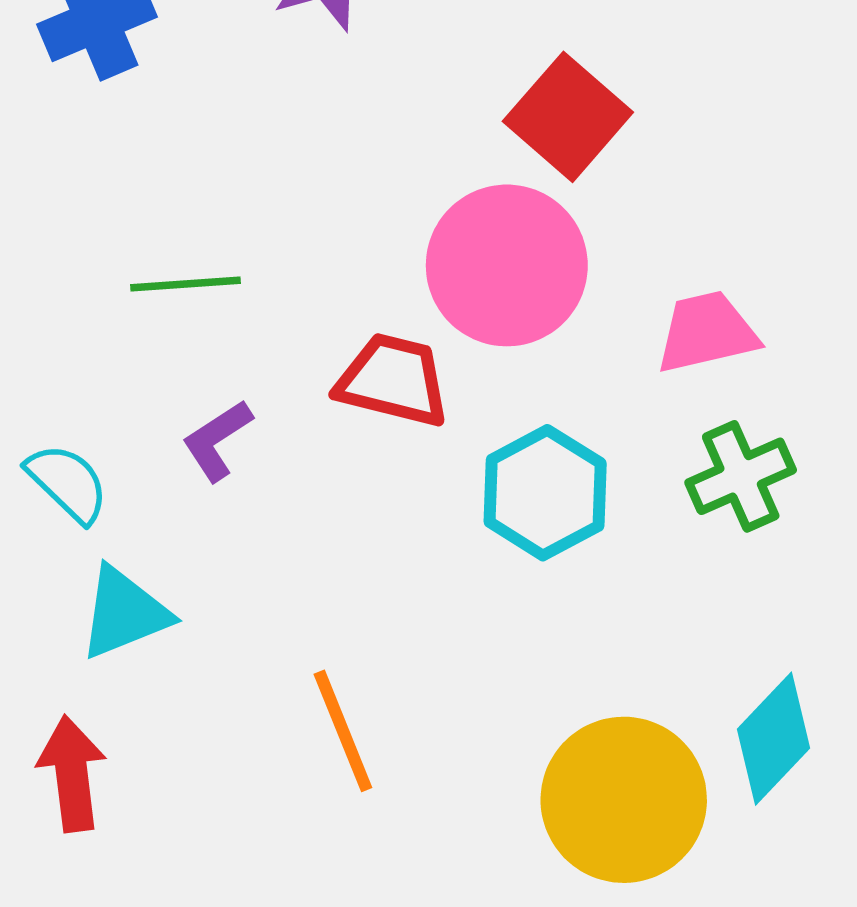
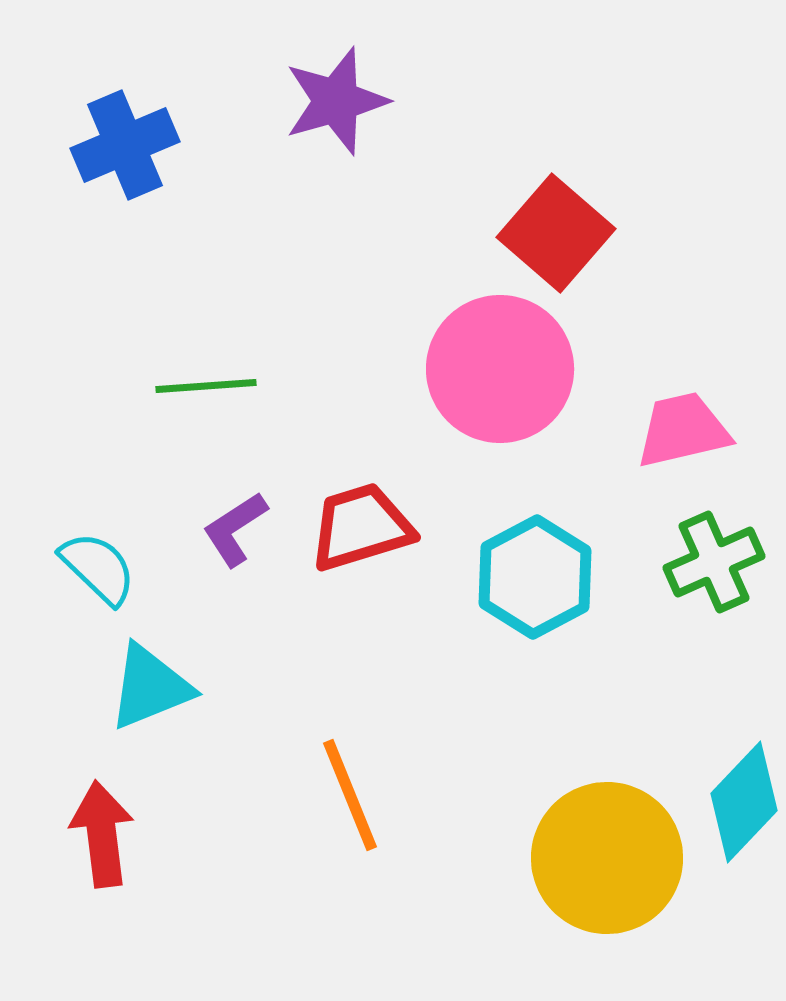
red trapezoid: (393, 380) -> (361, 527), moved, turned -31

